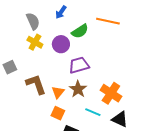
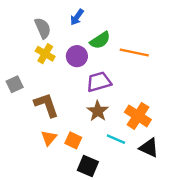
orange line: (108, 21) -> (134, 52), moved
orange triangle: (58, 92) -> (49, 138), moved

